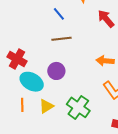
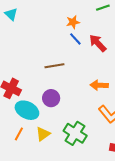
blue line: (59, 14) -> (75, 39), moved
orange line: (22, 105) -> (19, 134), turned 32

